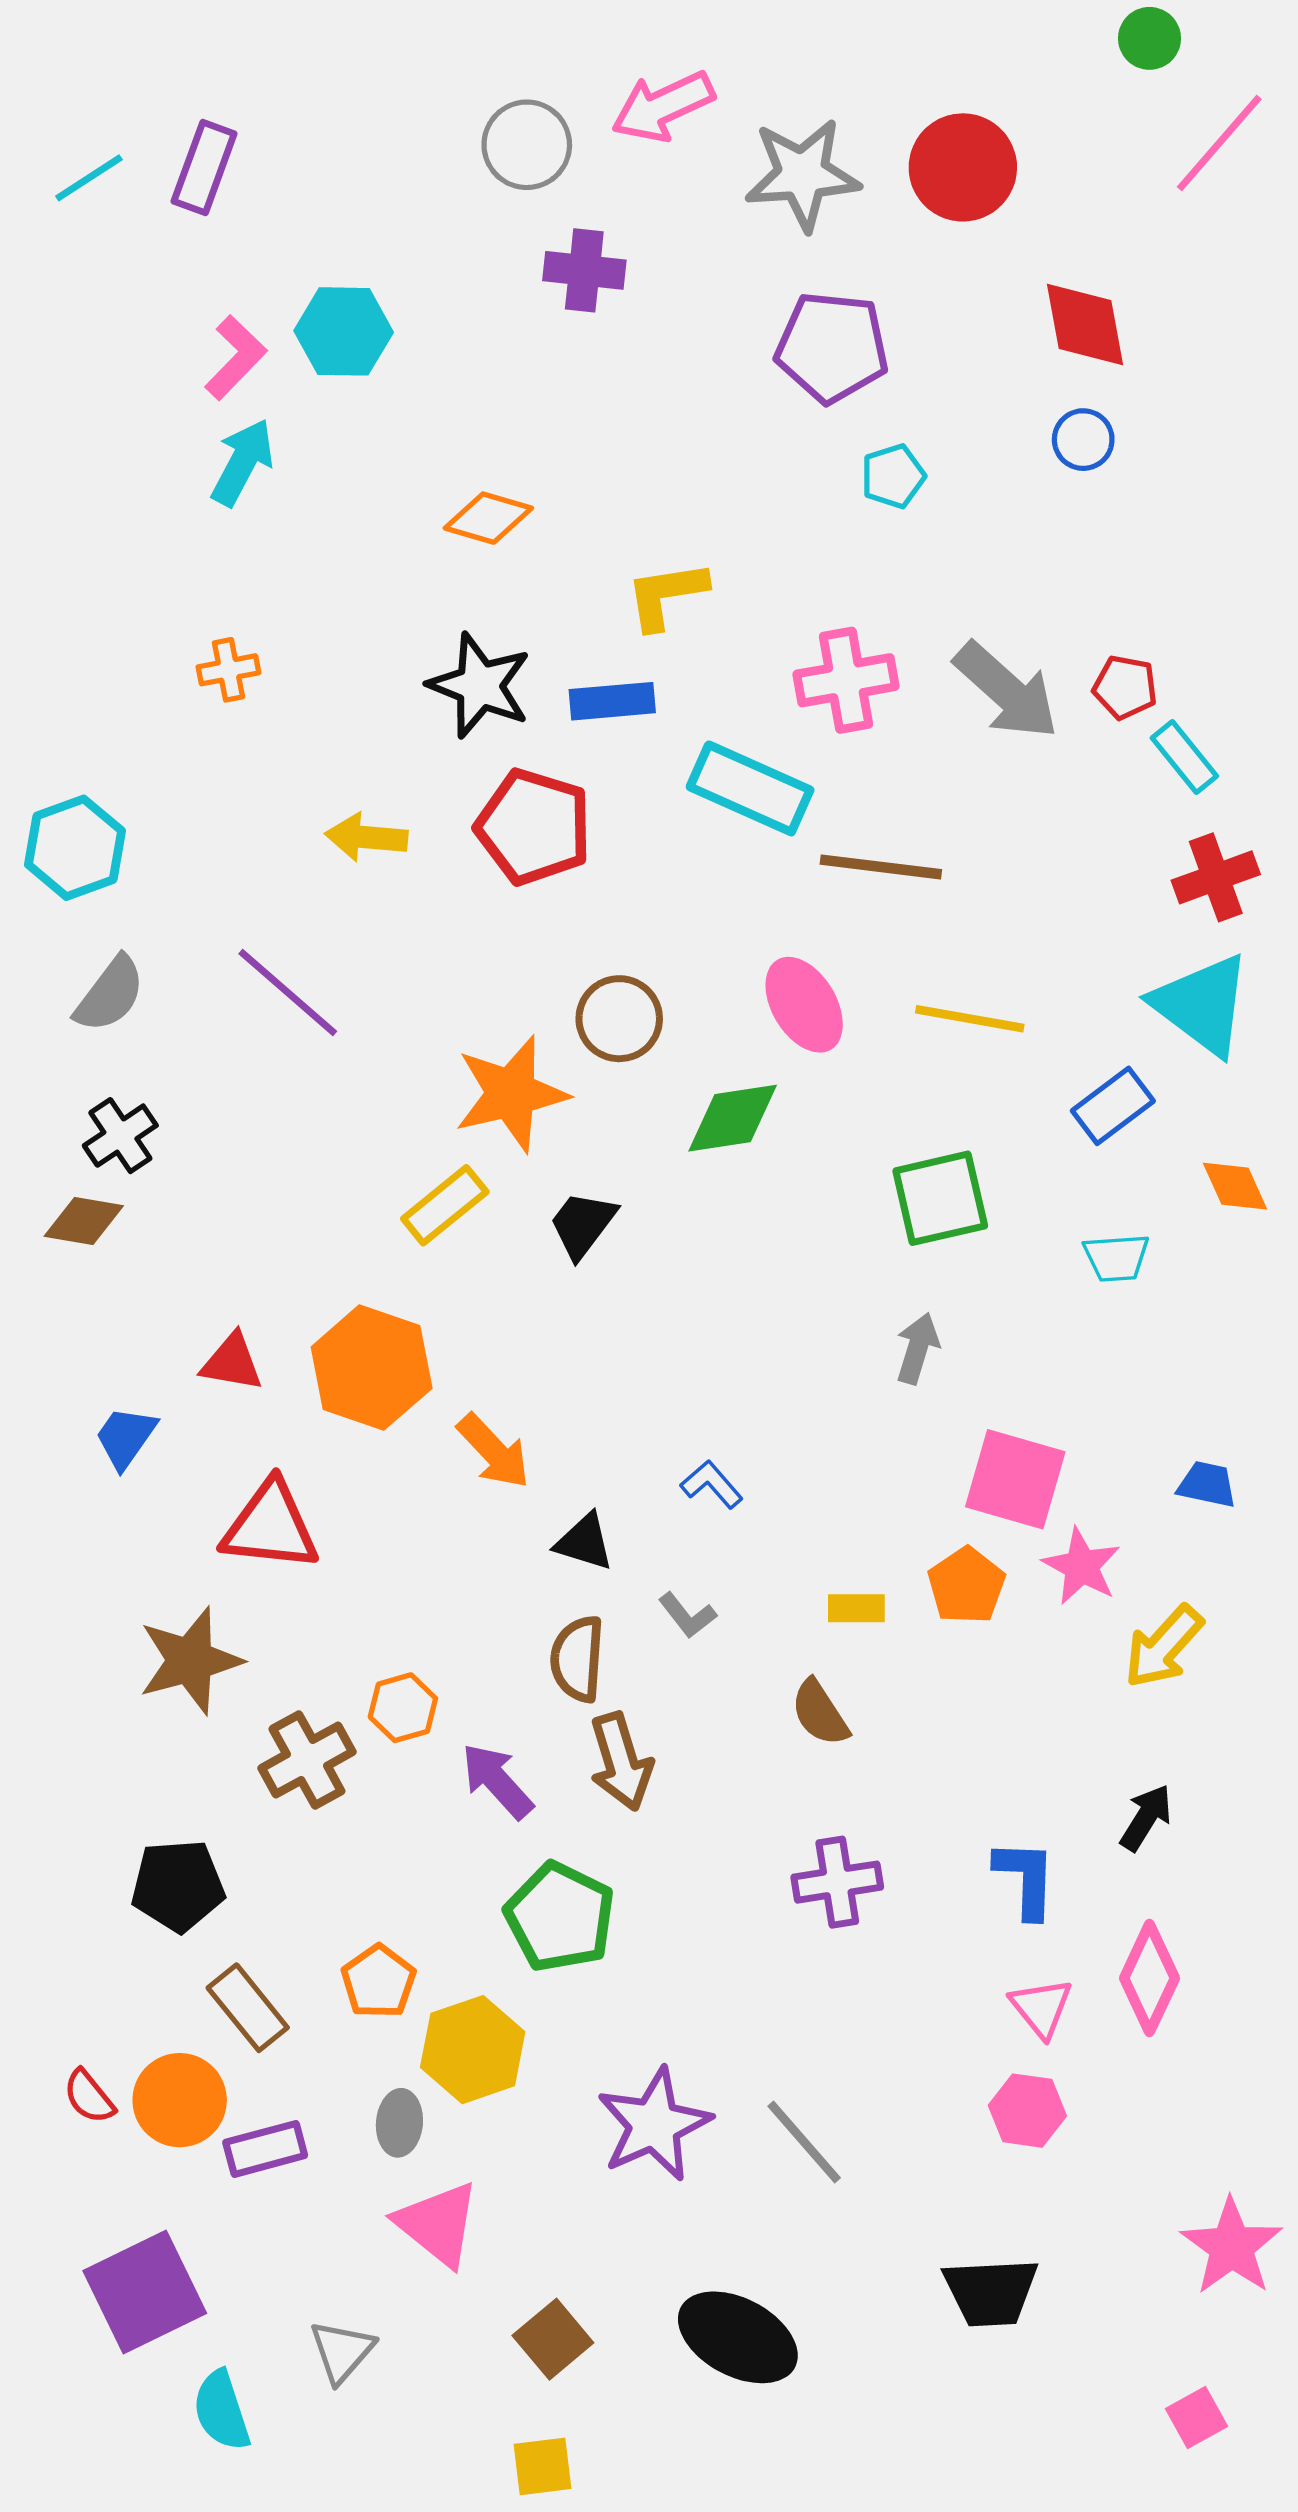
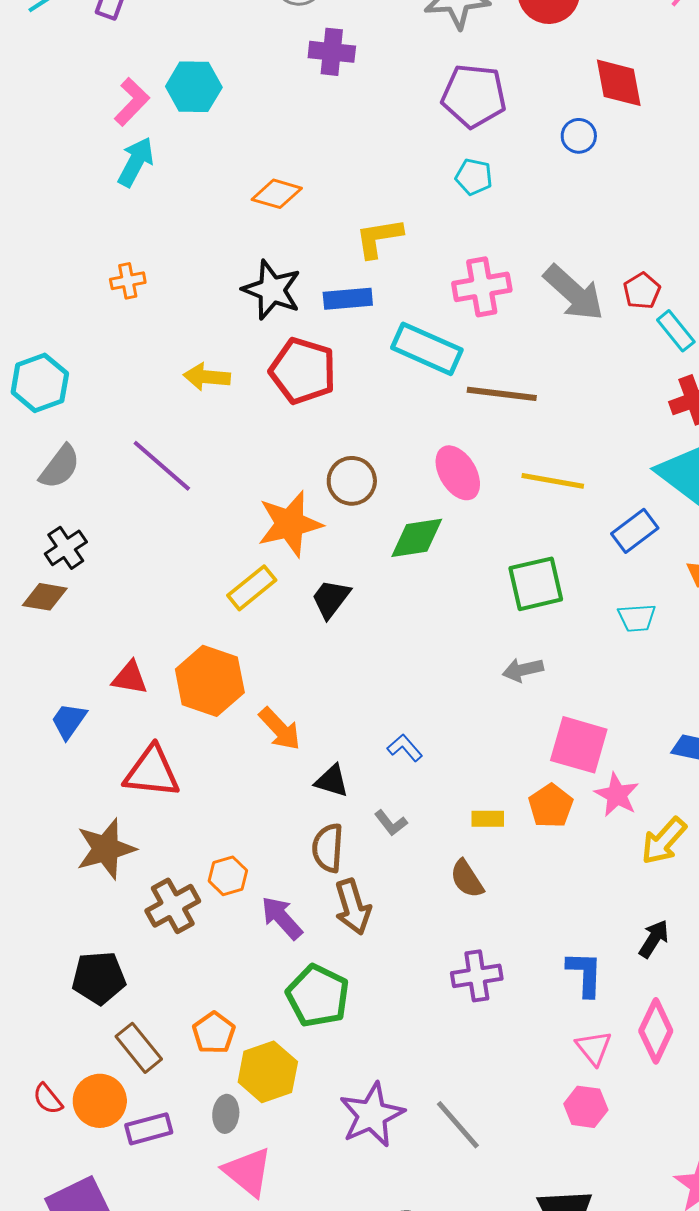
blue circle: (1083, 440) -> (579, 136), moved
cyan pentagon: (893, 476) -> (474, 177), moved, turned 30
red pentagon: (1125, 687) -> (642, 291), turned 30
gray arrow: (918, 1348) -> (523, 670), turned -120

